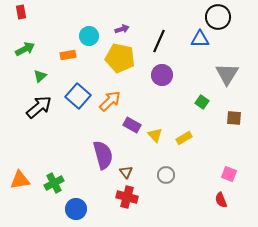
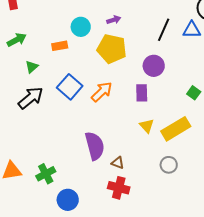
black line: (159, 41) -> (164, 30), moved
purple rectangle: (132, 125) -> (142, 93), moved, turned 60
yellow rectangle: (184, 138) -> (176, 129), size x1.8
brown triangle: (126, 172) -> (118, 163), turned -32
gray circle: (166, 175) -> (169, 165), moved

